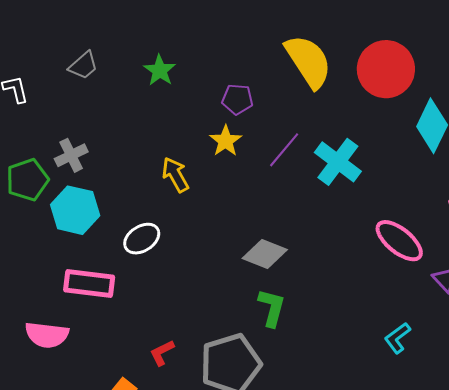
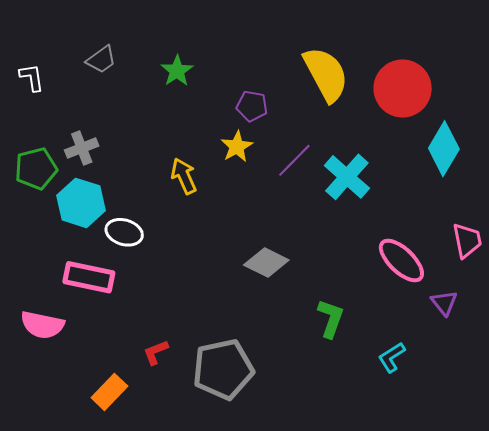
white ellipse: (142, 239) -> (124, 232), moved, turned 45
green L-shape: (272, 308) -> (331, 318), moved

